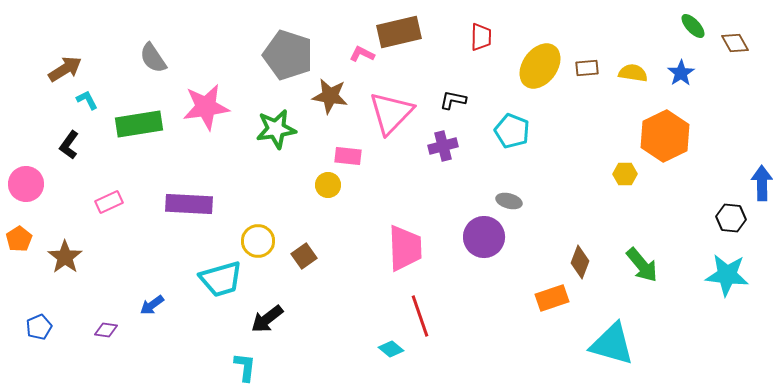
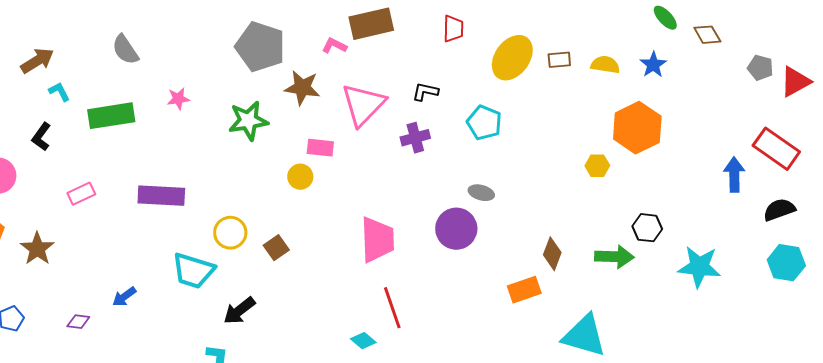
pink star: (206, 107) -> (178, 99), size x0.5
black hexagon: (731, 218) -> (647, 228), moved
green arrow: (642, 265) -> (614, 257), turned -48
cyan trapezoid: (221, 279) -> (193, 271), turned 33

